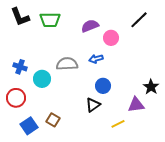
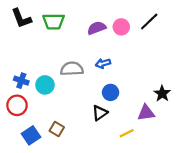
pink circle: (111, 38) -> (121, 27), moved
blue cross: (20, 67) -> (21, 81), moved

